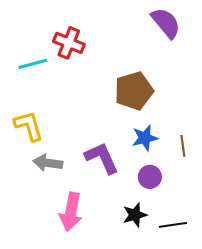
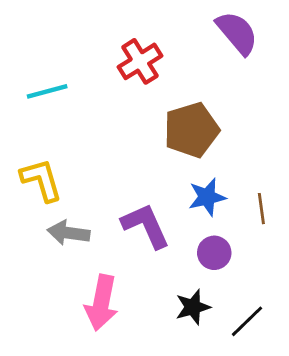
red cross: (69, 43) -> (140, 61), moved, turned 36
black line: (173, 225) -> (247, 321), turned -36

